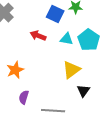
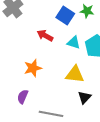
orange star: (15, 70) -> (33, 68), moved
yellow triangle: (71, 70) -> (75, 74), turned 36

